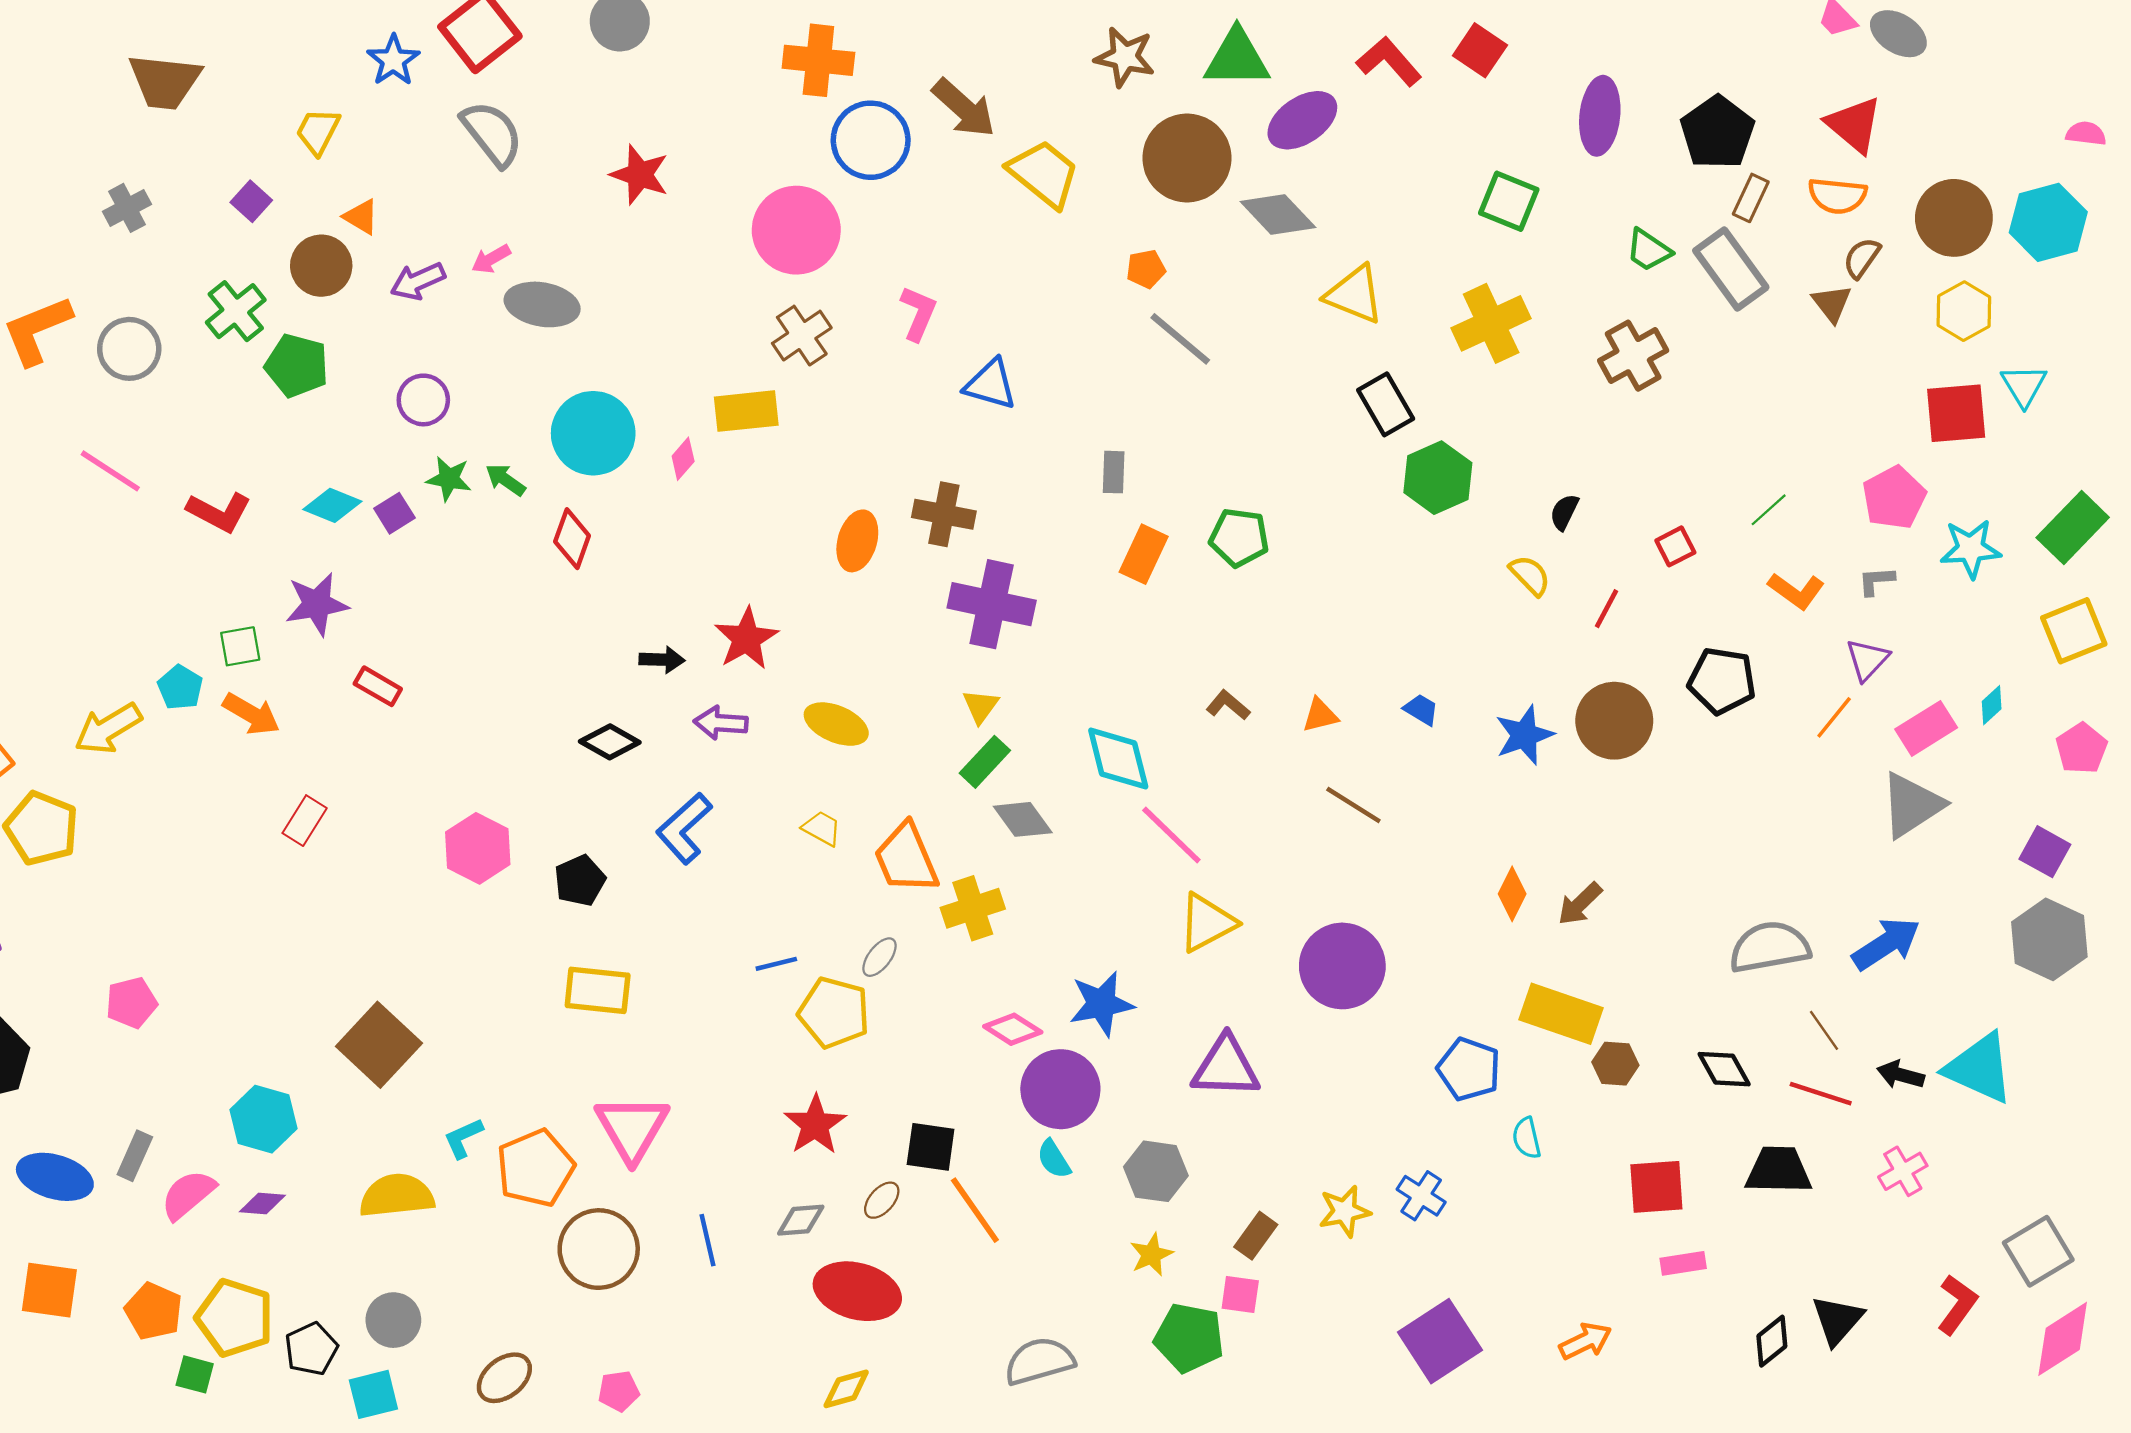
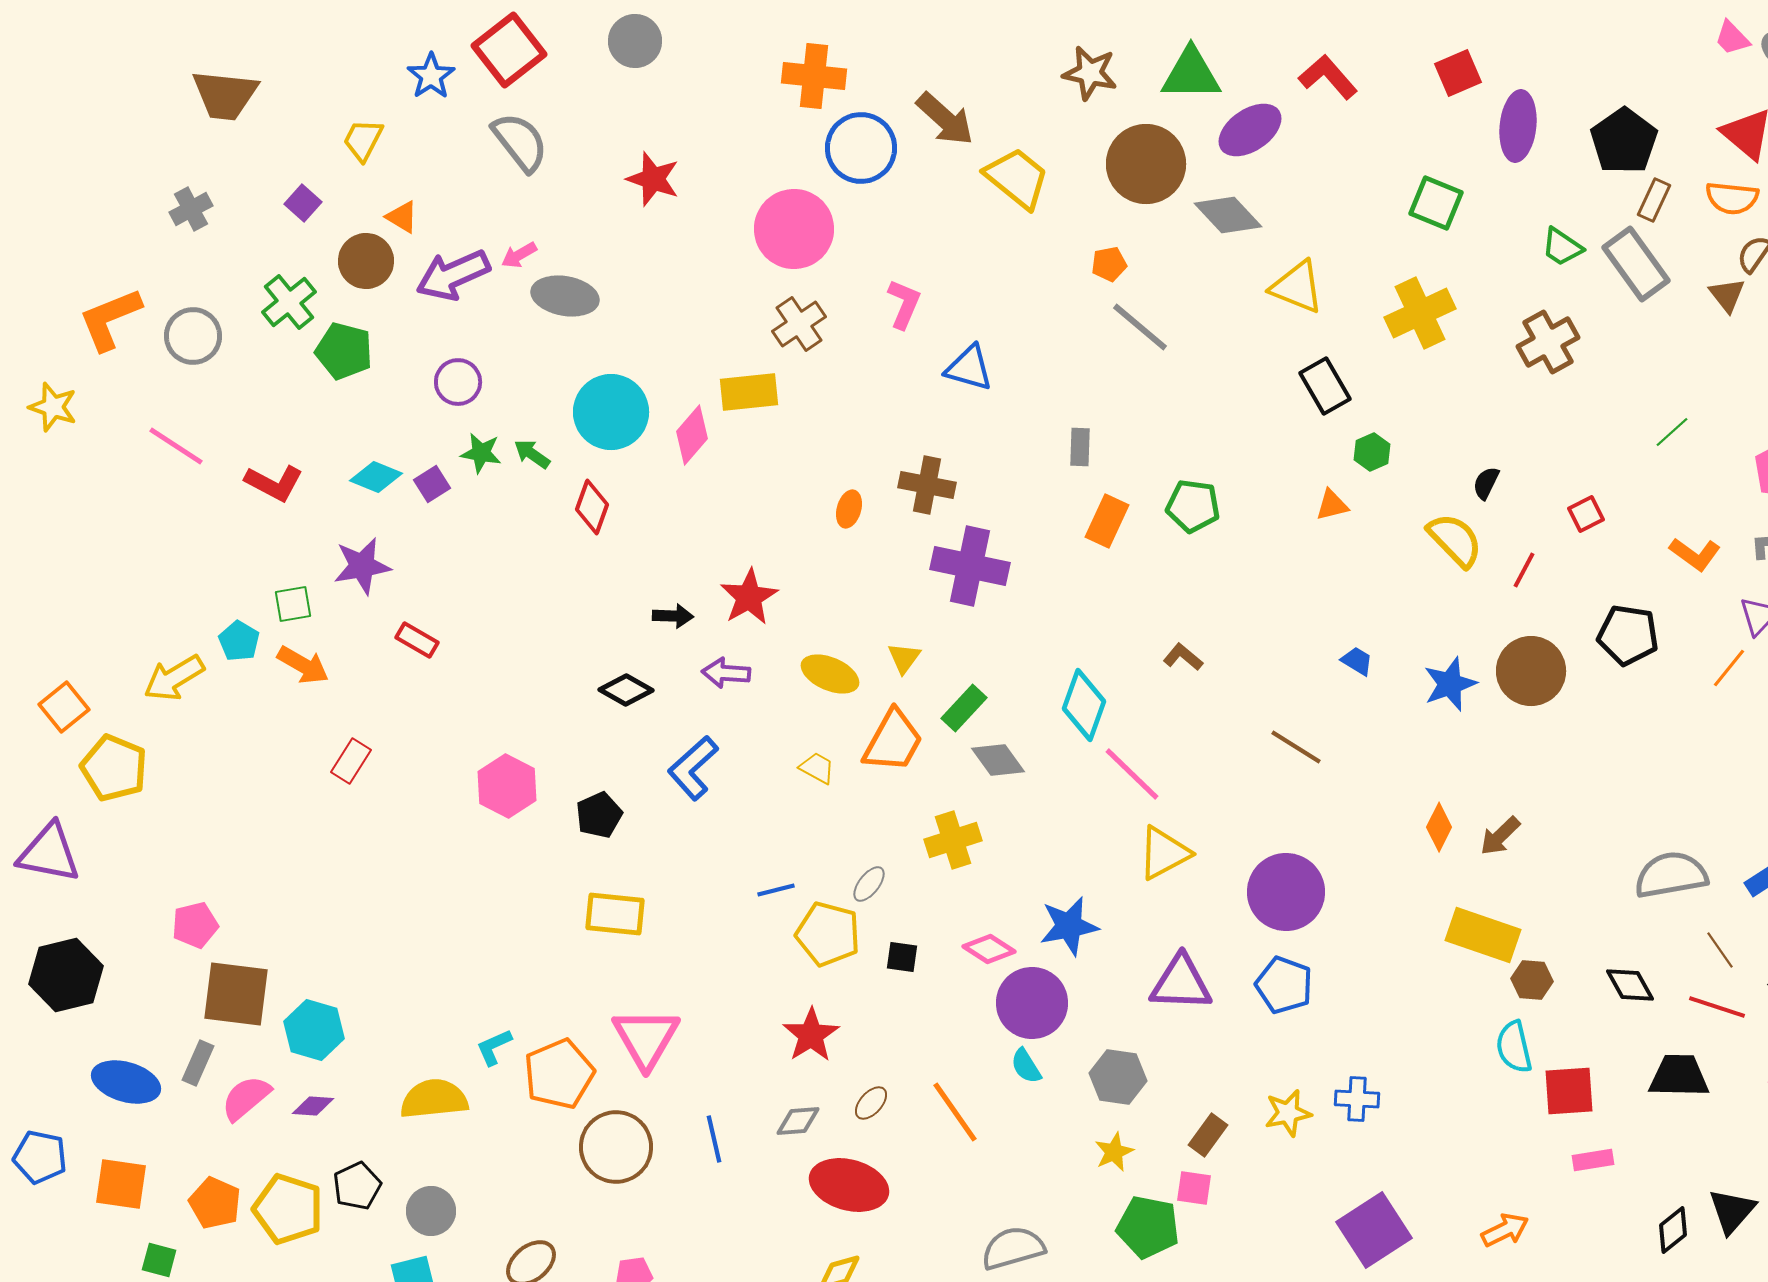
red square: (1480, 50) -> (1458, 73), moved, turned 33
purple arrow: (418, 281) -> (453, 275), size x1.5
pink diamond: (683, 459) -> (692, 435), size x1.5
green hexagon: (1438, 478) -> (1372, 452), size x0.6
green line: (1769, 510) -> (1672, 432), moved
orange ellipse: (857, 541) -> (849, 509), size x0.7
yellow semicircle: (1530, 575) -> (1455, 540), size x1.5
yellow triangle: (981, 706) -> (904, 658), moved
orange triangle: (1320, 715) -> (1332, 505), moved
cyan diamond: (1118, 758) -> (1084, 705), turned 34
orange trapezoid: (906, 858) -> (893, 741), moved, turned -128
brown square: (379, 1045) -> (236, 994), moved, turned -36
blue pentagon: (1469, 1069) -> (1284, 985), moved
cyan semicircle: (1527, 1138) -> (1514, 1047), moved, size x1.4
black square: (931, 1147) -> (902, 957), moved, size x0.7
blue cross: (1421, 1196) -> (1357, 1099), turned -30
black pentagon: (311, 1349) -> (357, 1186), moved
green square: (195, 1374) -> (159, 1260), moved

